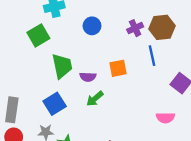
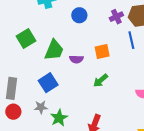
green square: (38, 35) -> (26, 39), moved
green trapezoid: (62, 66) -> (54, 50), turned 35
green arrow: (95, 99) -> (101, 80), moved

